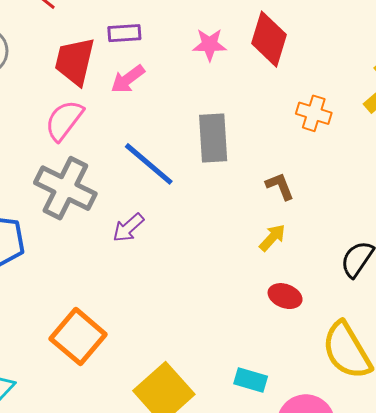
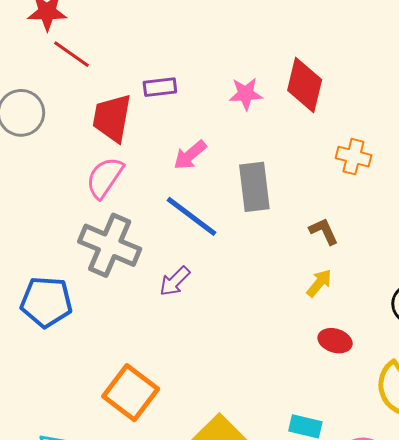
pink arrow: (128, 79) -> (190, 155), moved

